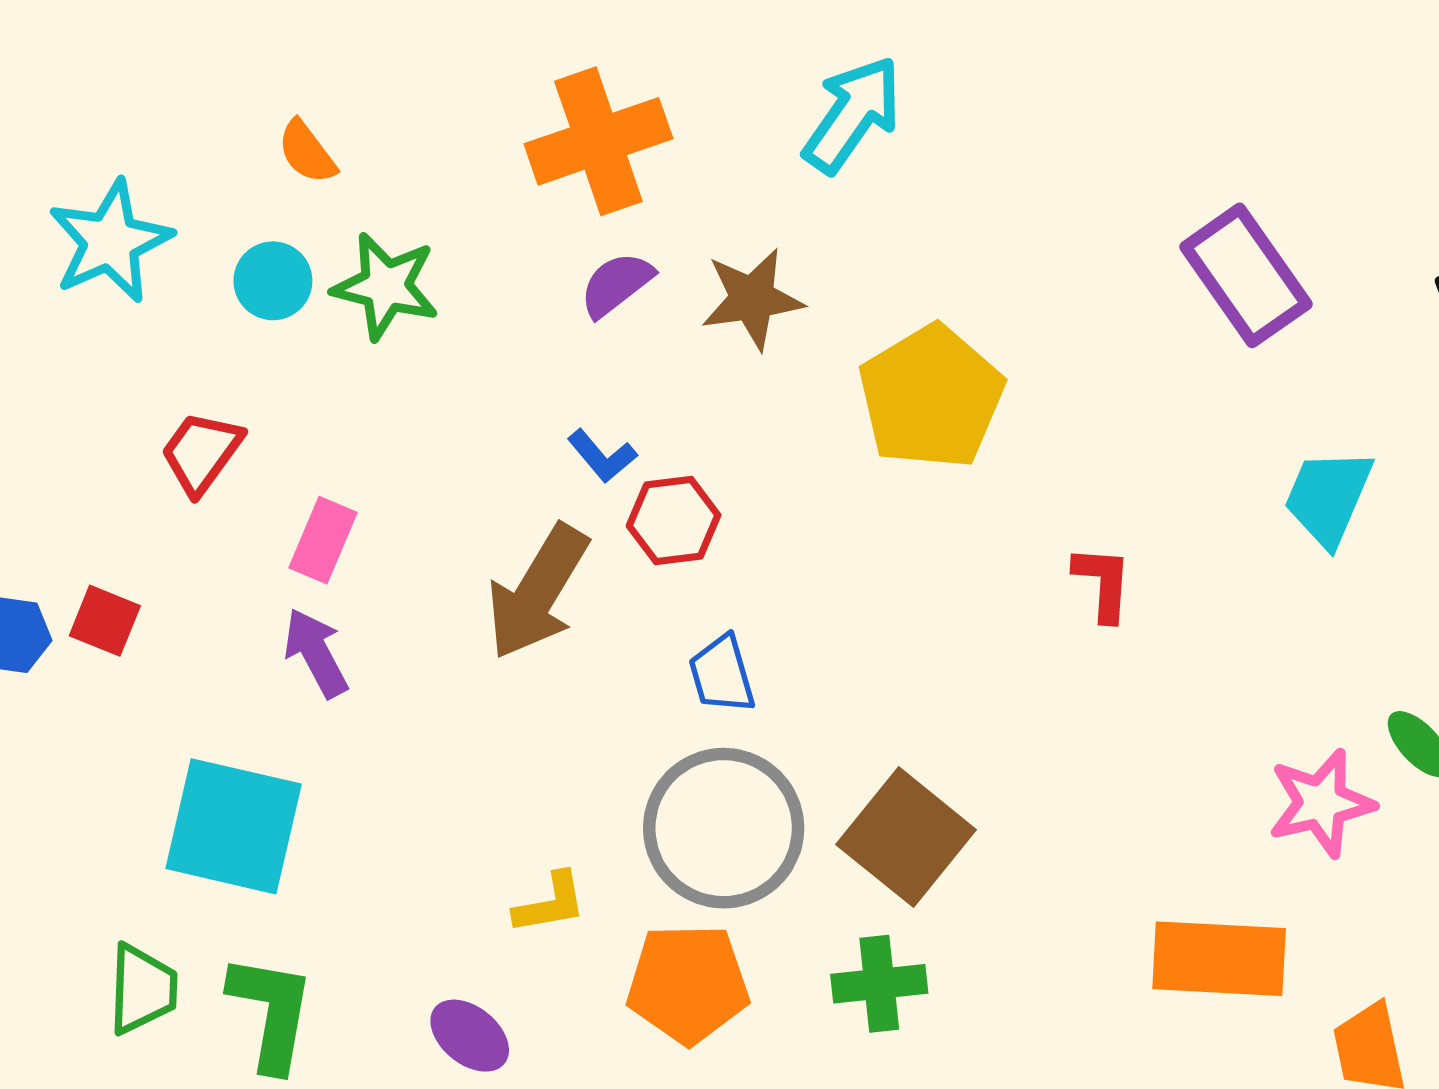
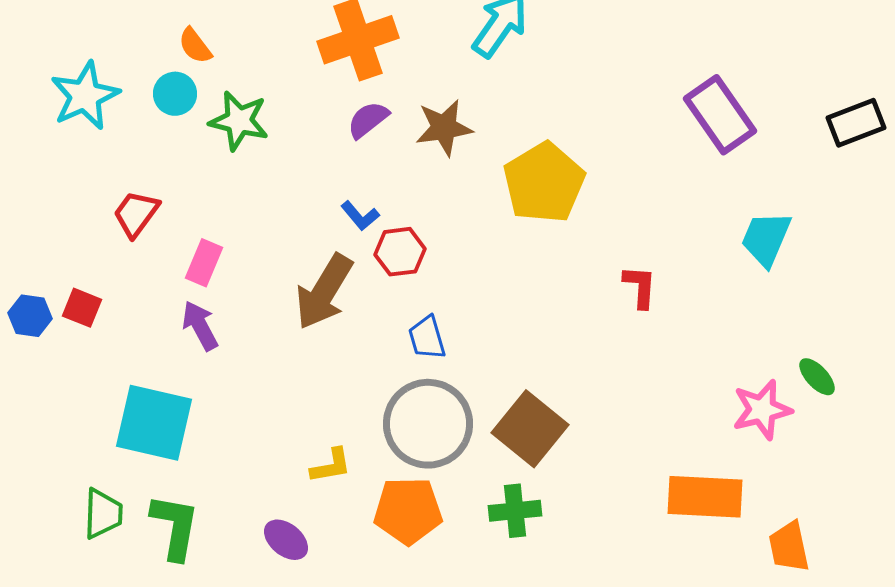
cyan circle: (273, 281) -> (175, 94), moved

